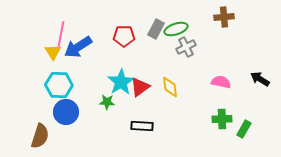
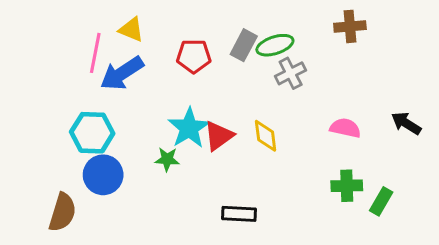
yellow triangle: (53, 52) -> (131, 30), moved, turned -36
black rectangle: (142, 126) -> (239, 214), moved

